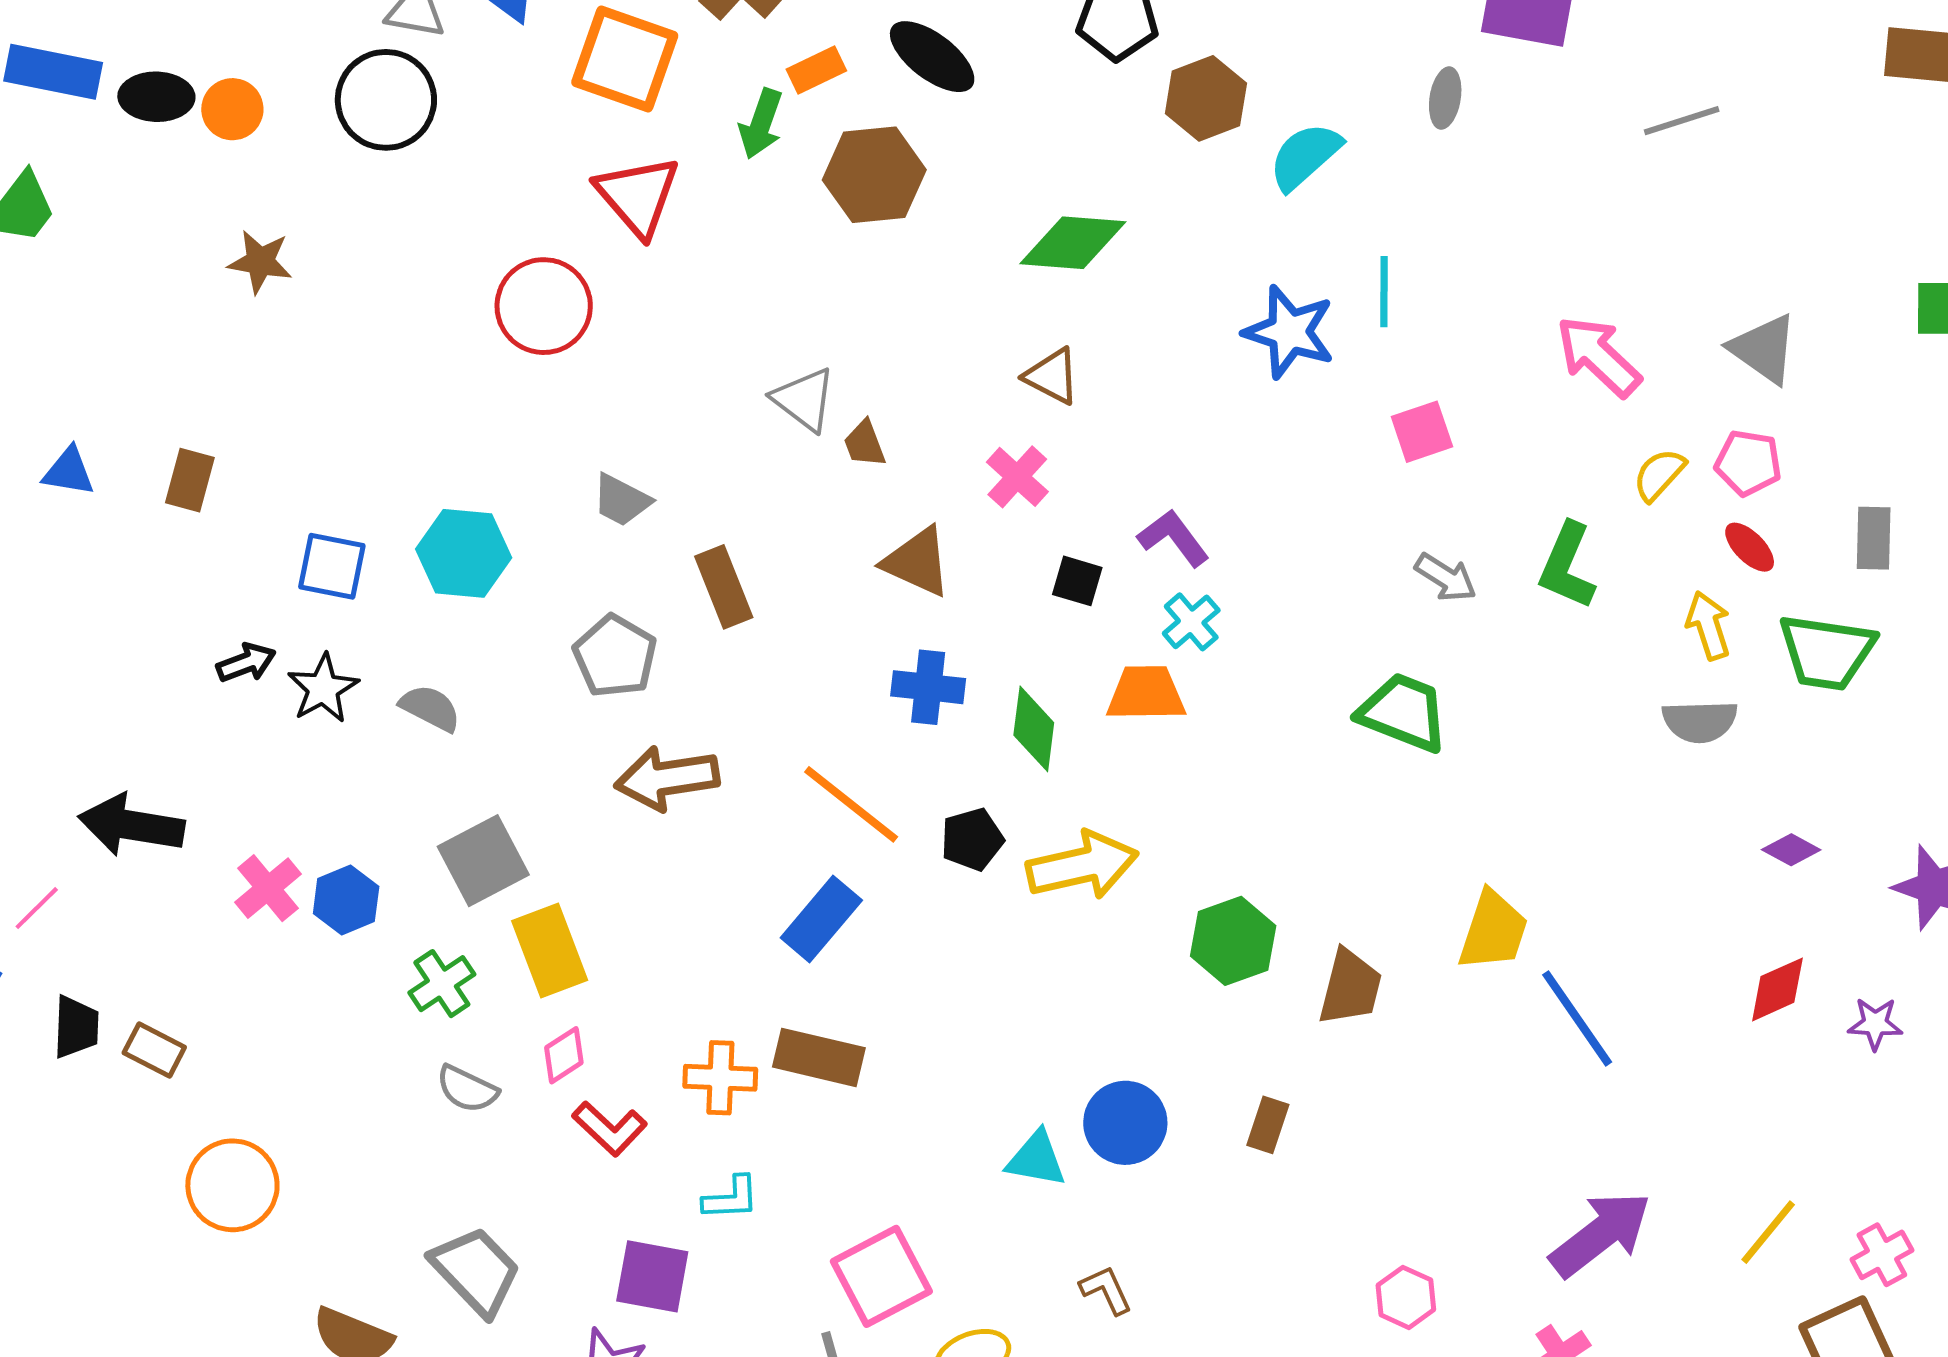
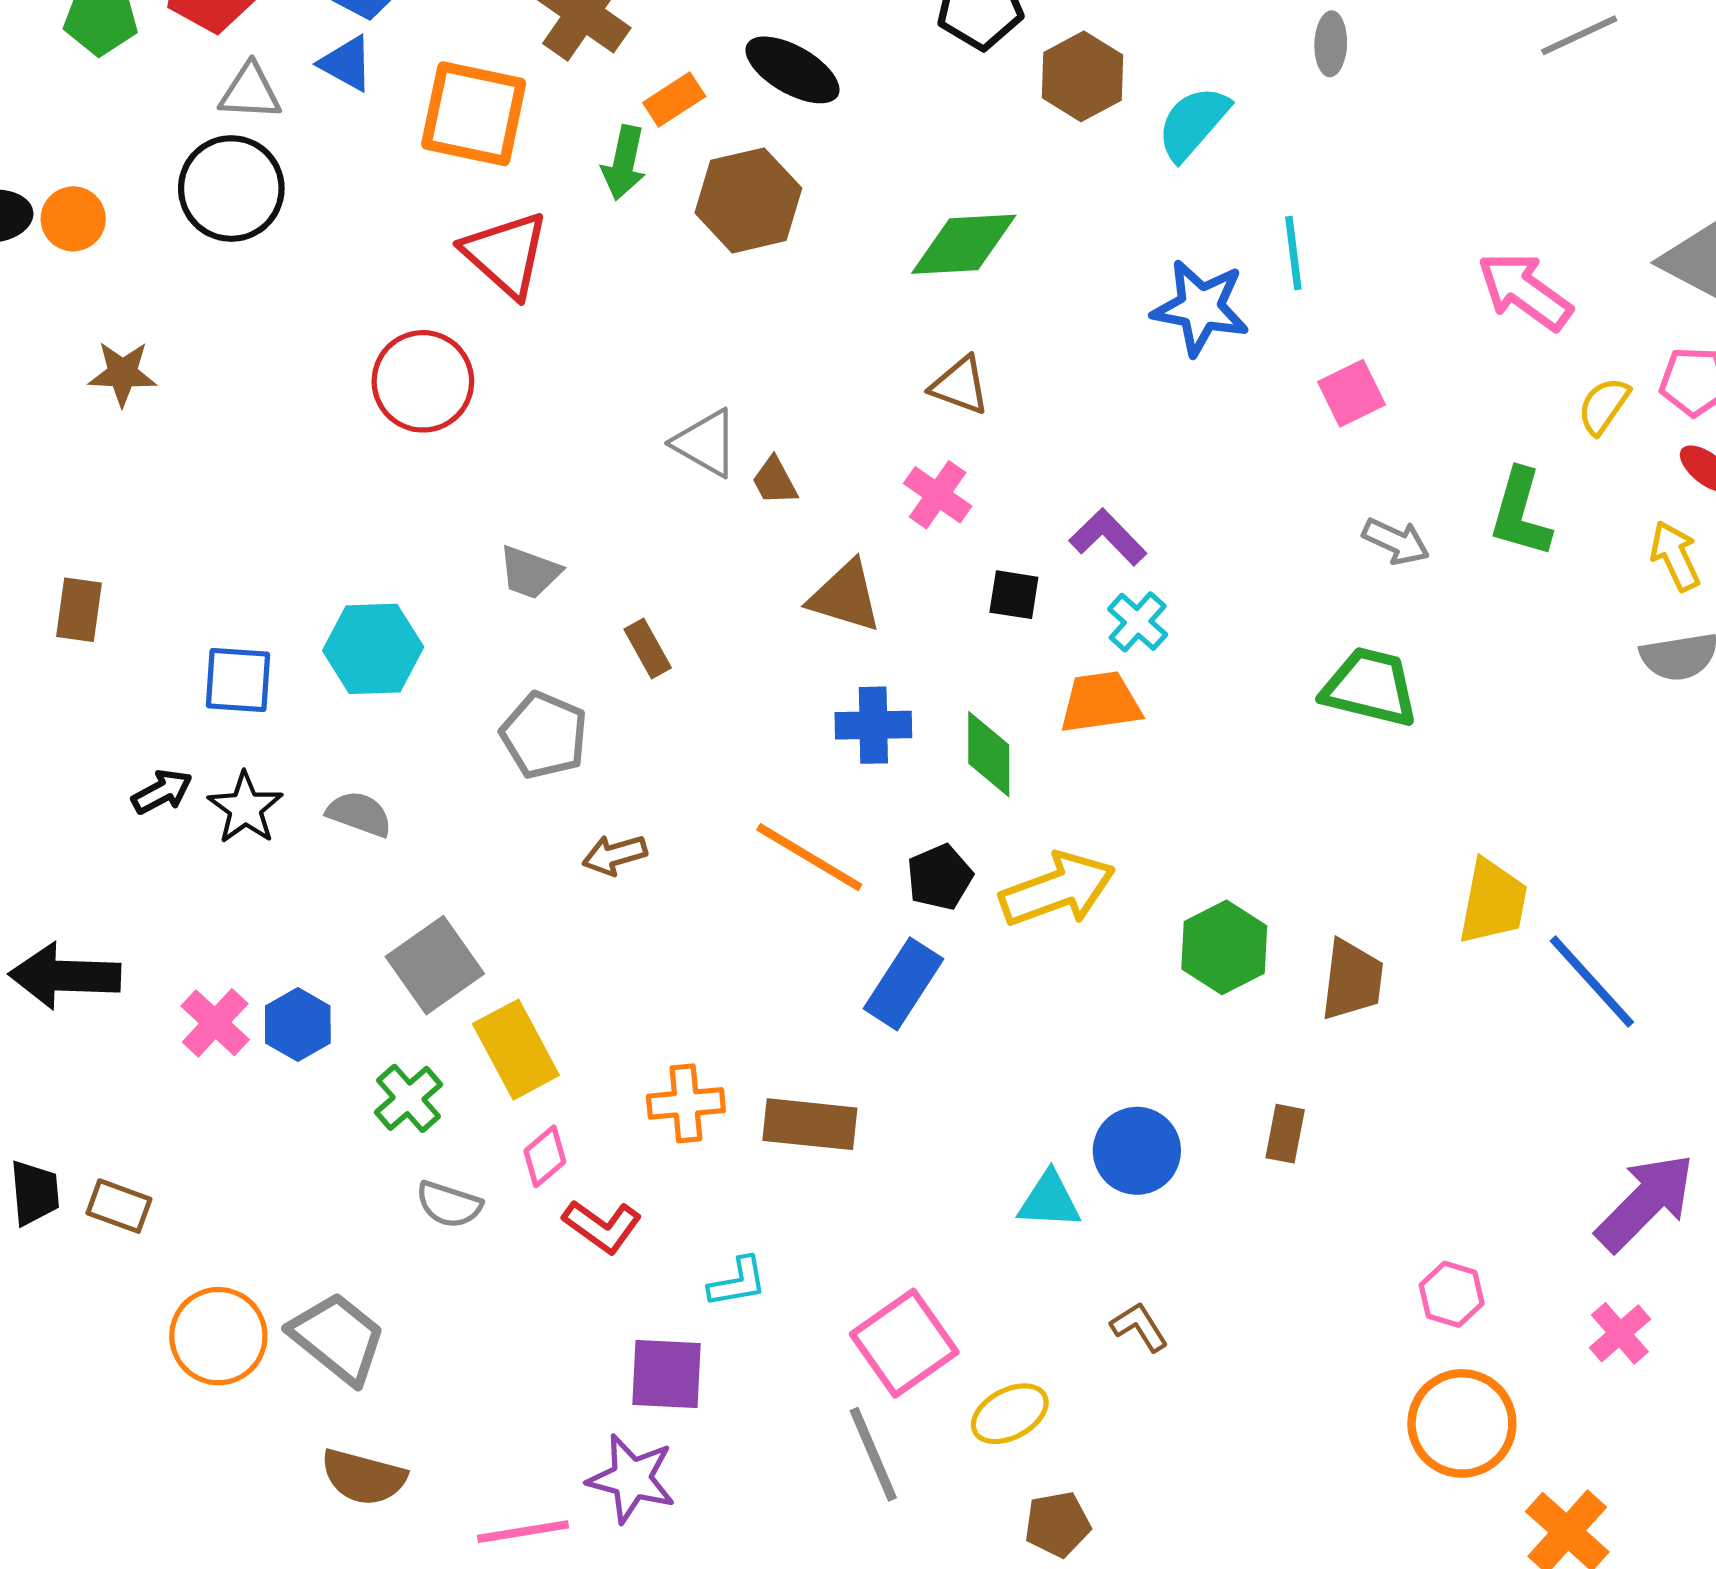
brown rectangle: (724, 587) -> (648, 649), size x0.7
brown arrow: (667, 778) -> (615, 855), size x0.6
blue rectangle: (821, 919) -> (904, 984), moved
orange cross: (720, 1078) -> (686, 1103), moved
gray trapezoid: (476, 1271) -> (338, 1338), moved

